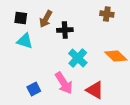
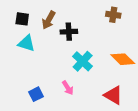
pink arrow: (64, 83) -> (68, 88), size x0.6
red triangle: (95, 90) -> (113, 95), moved

